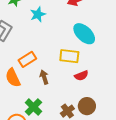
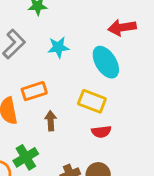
cyan star: (38, 14) -> (58, 47), moved
cyan ellipse: (84, 34) -> (106, 62), moved

